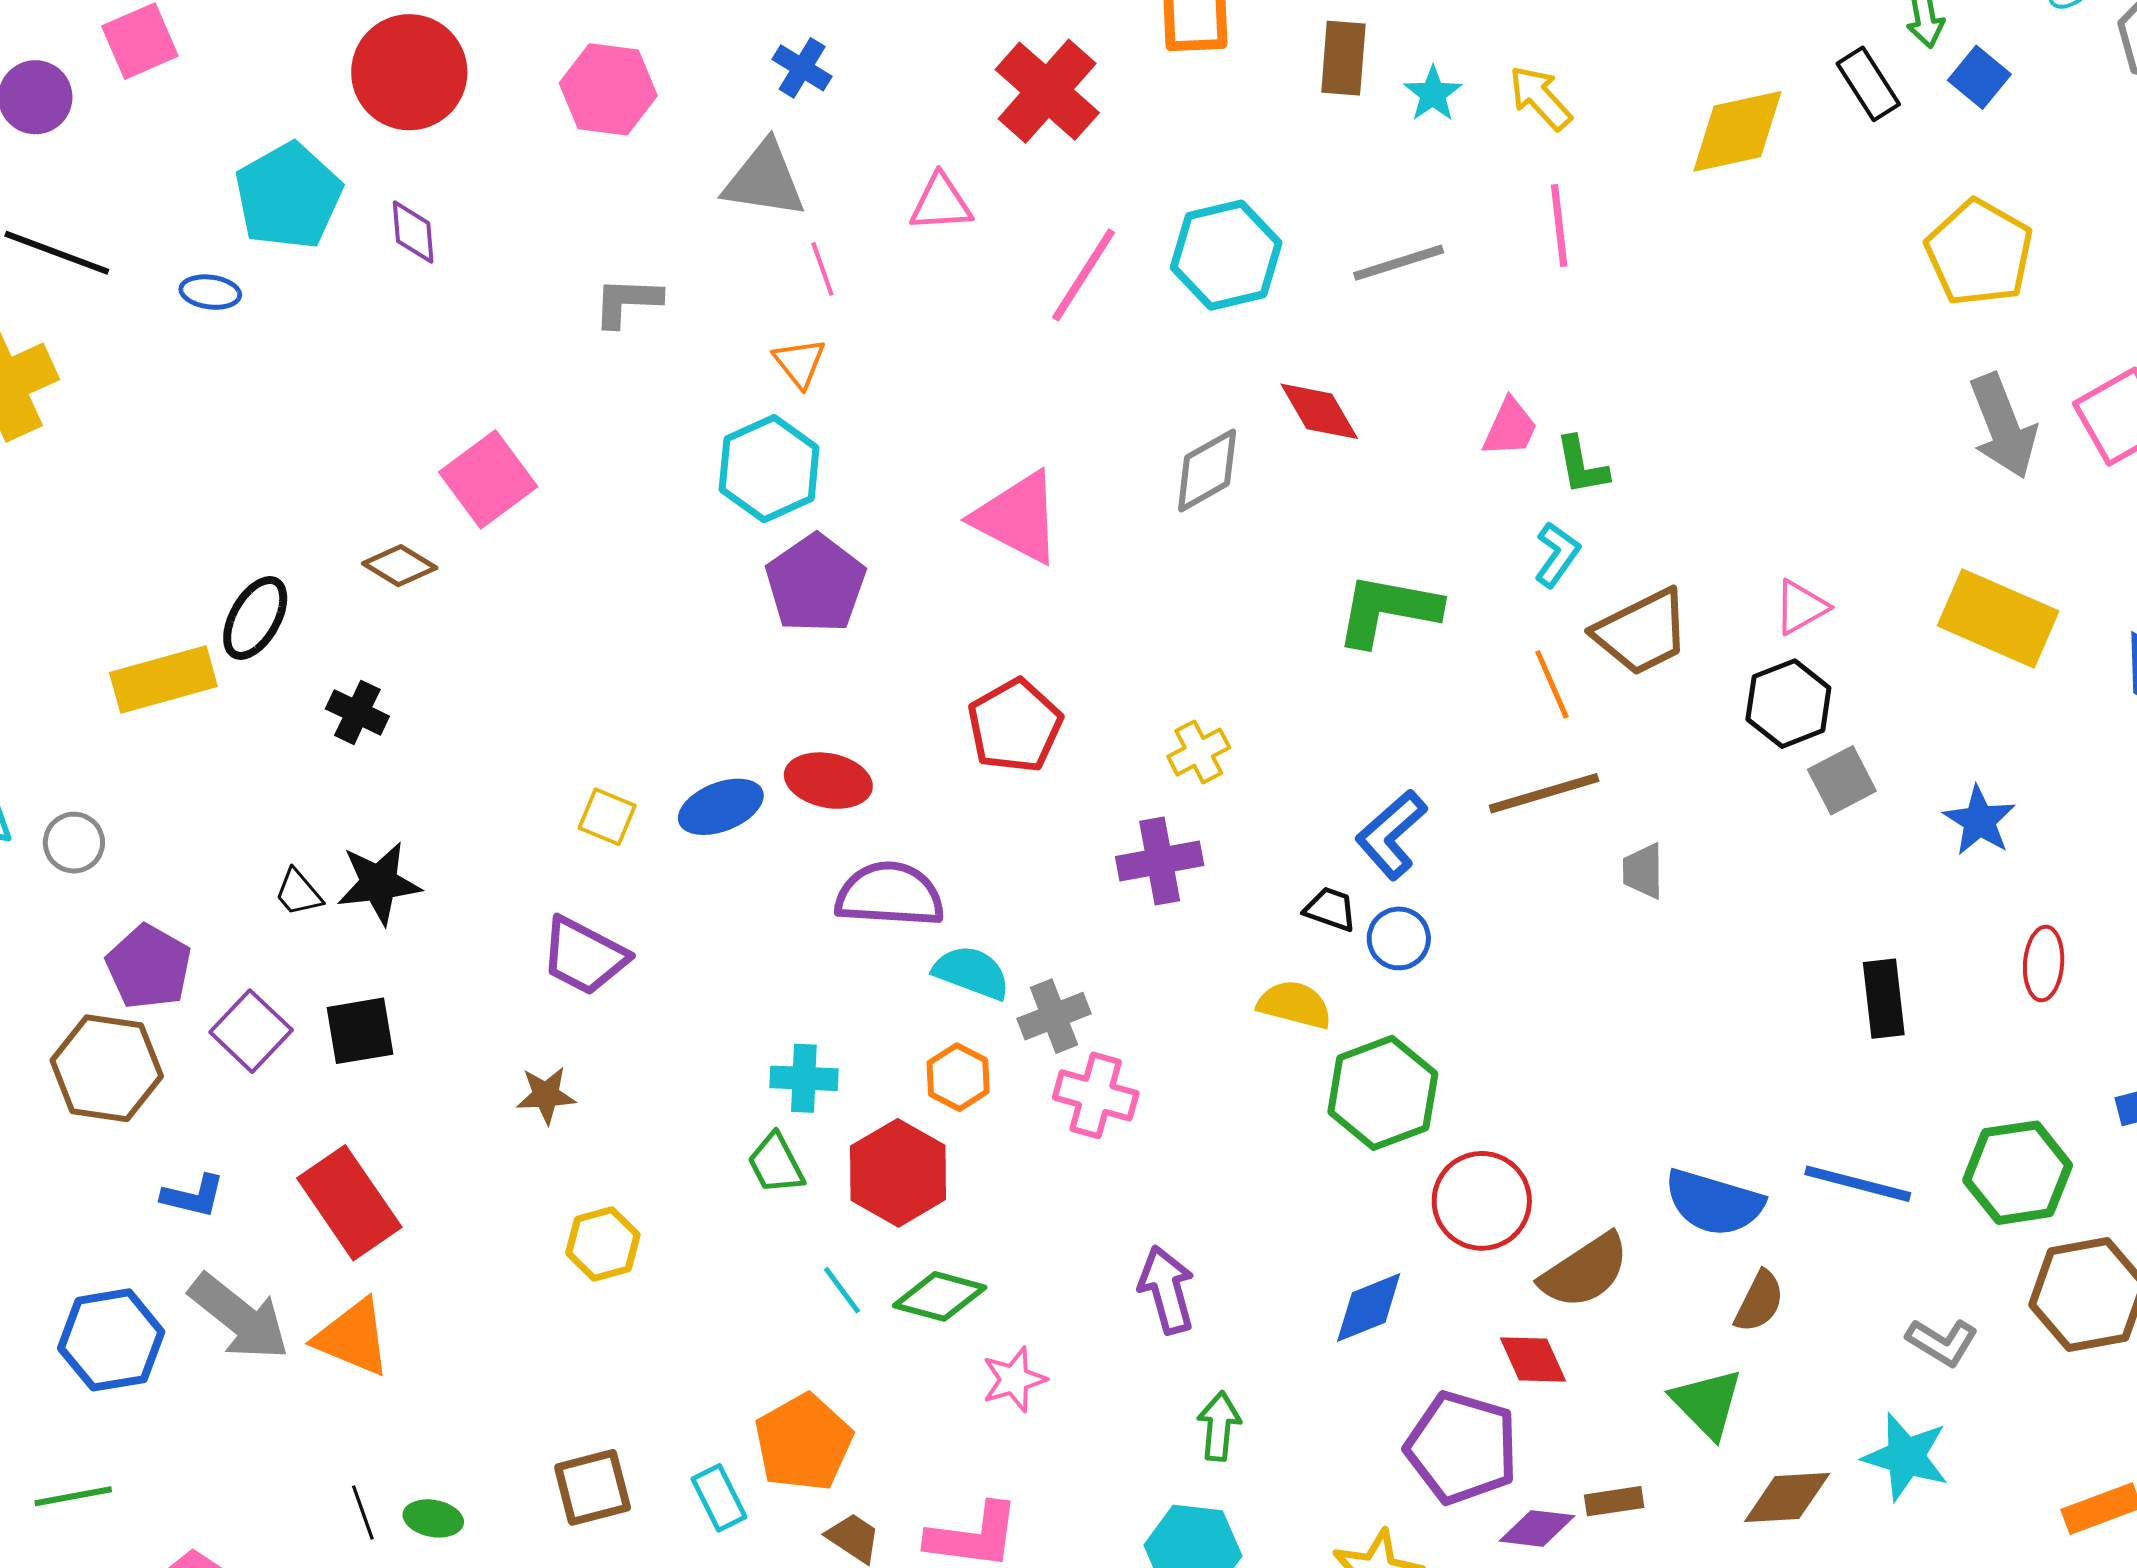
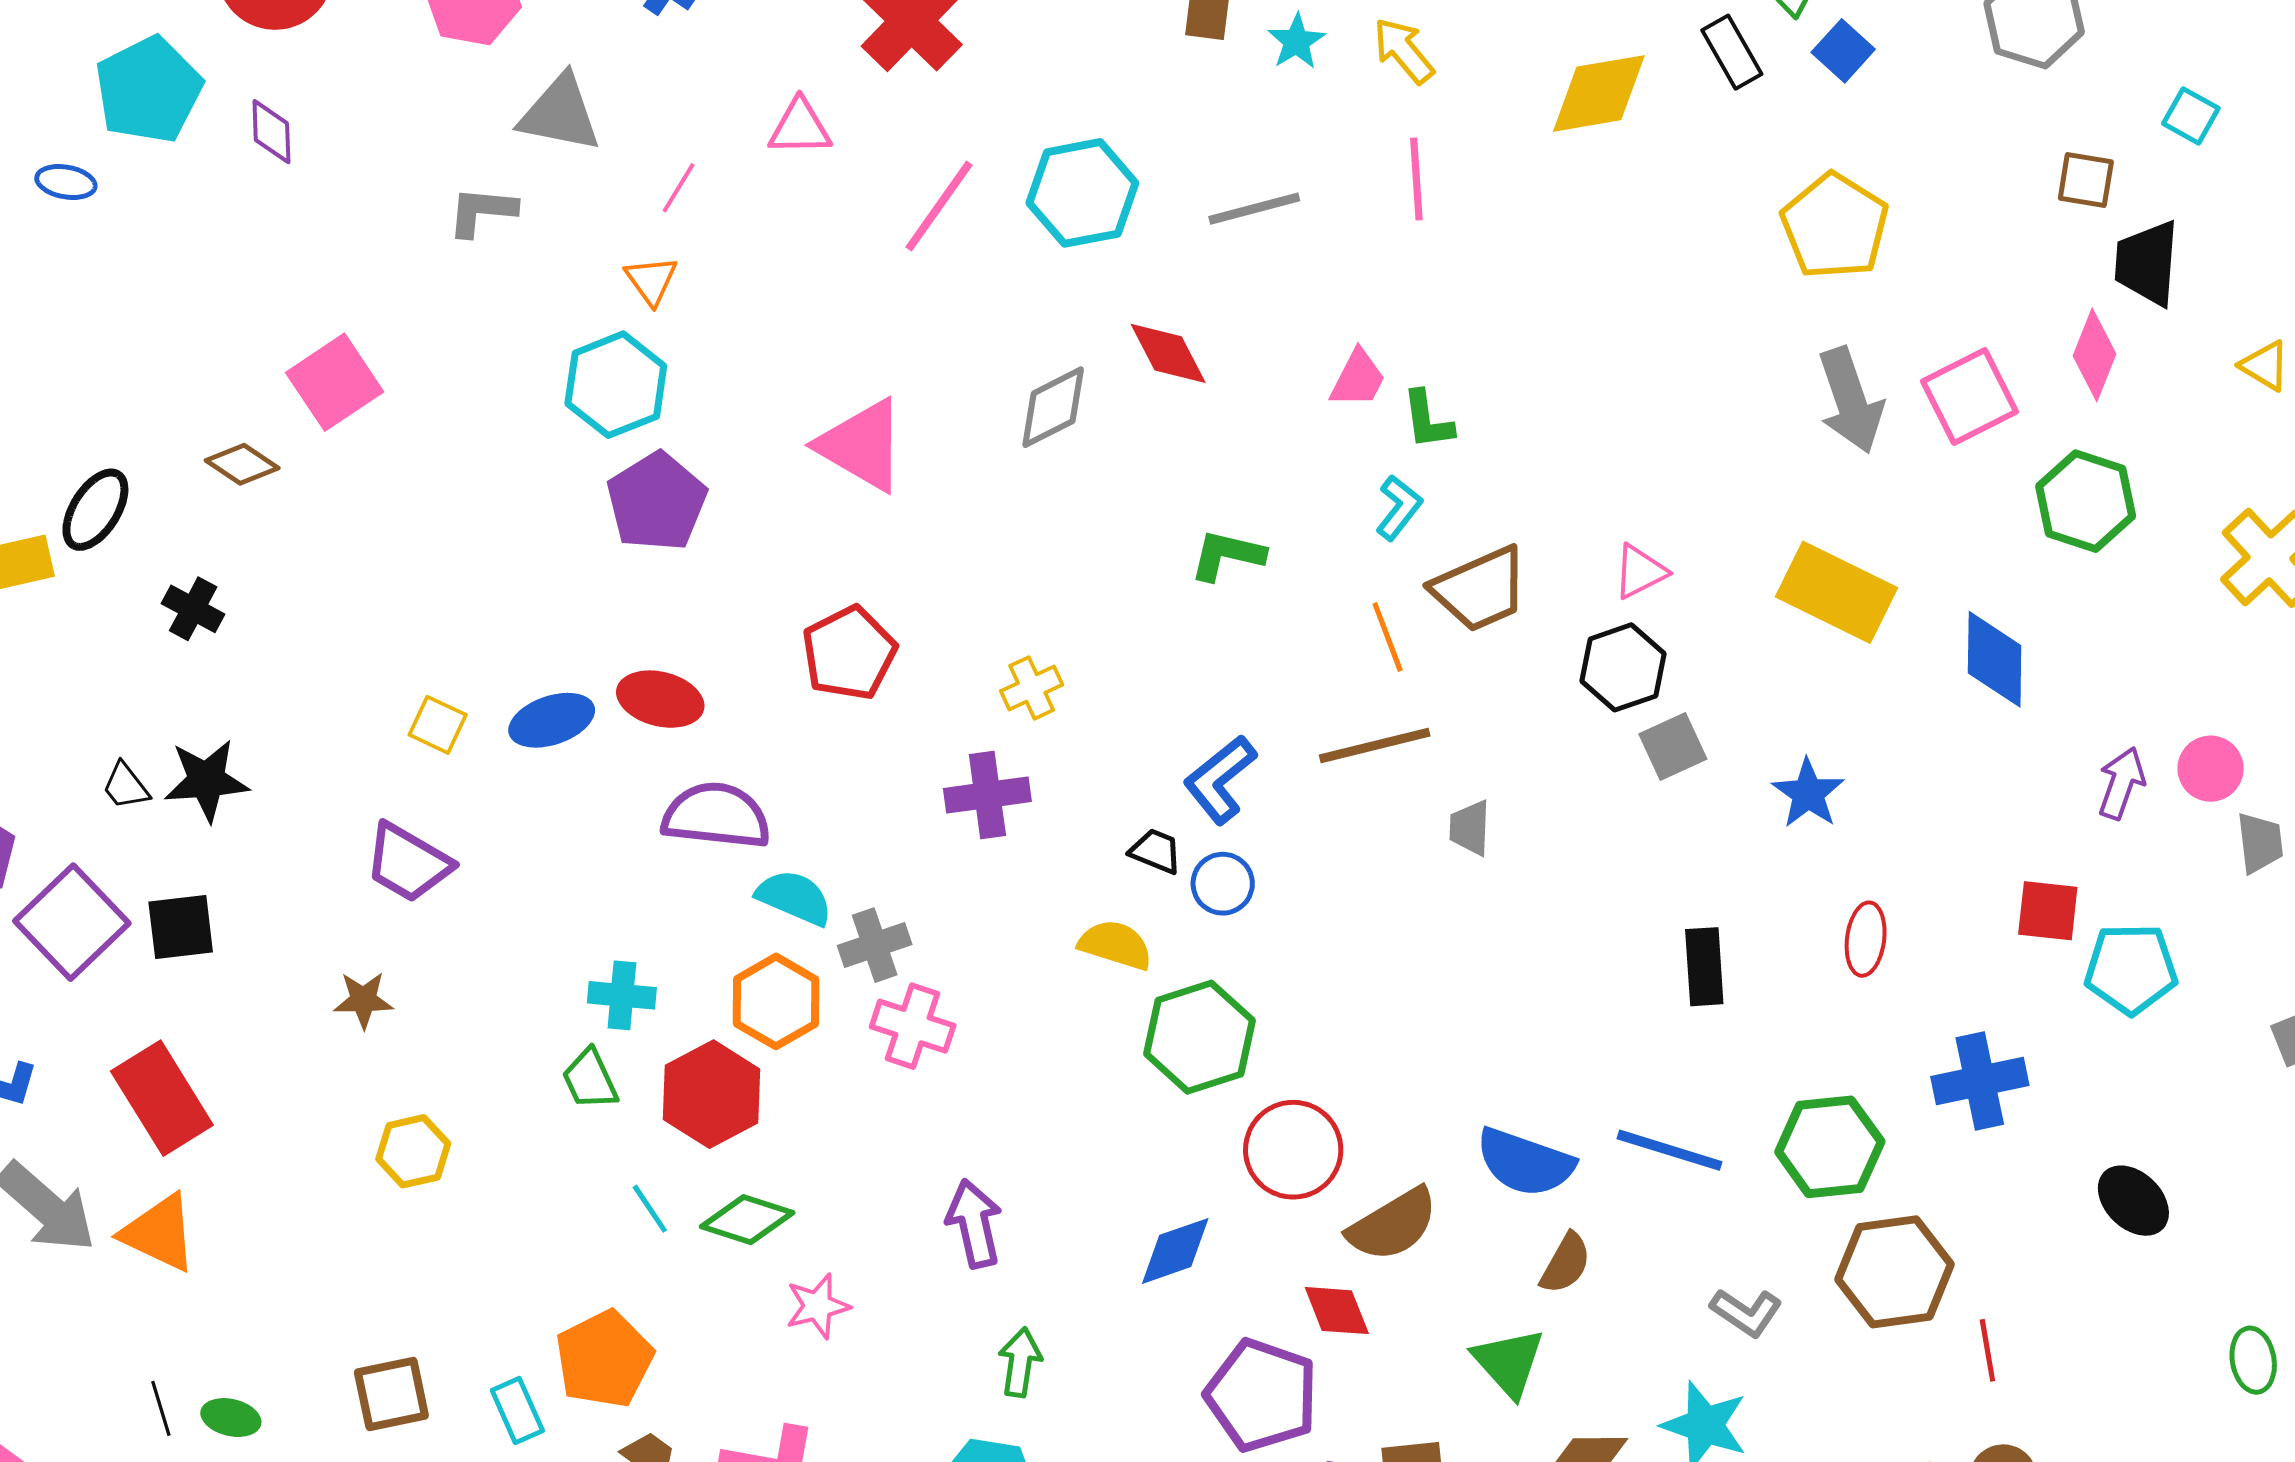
gray triangle: (764, 180) -> (560, 113), moved
pink line: (822, 269) -> (679, 188), turned 48
green L-shape: (1388, 610) -> (1227, 555), size x0.7
purple square: (251, 1031) -> (72, 922), size x1.4
orange hexagon: (958, 1077) -> (776, 1001), size x1.4

